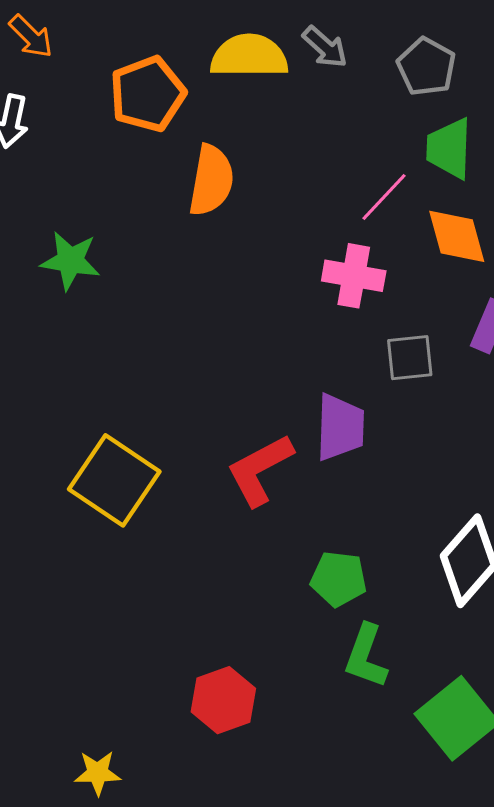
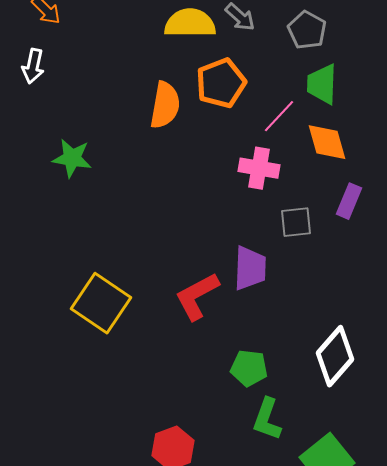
orange pentagon: (148, 94) -> (221, 83), moved

